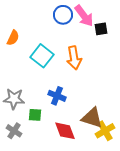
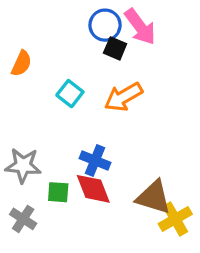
black square: (101, 29) -> (115, 48), moved, turned 32
cyan square: (42, 56) -> (70, 94), size x0.7
orange arrow: (74, 58) -> (123, 97), turned 70
red diamond: (65, 131) -> (93, 189), moved

